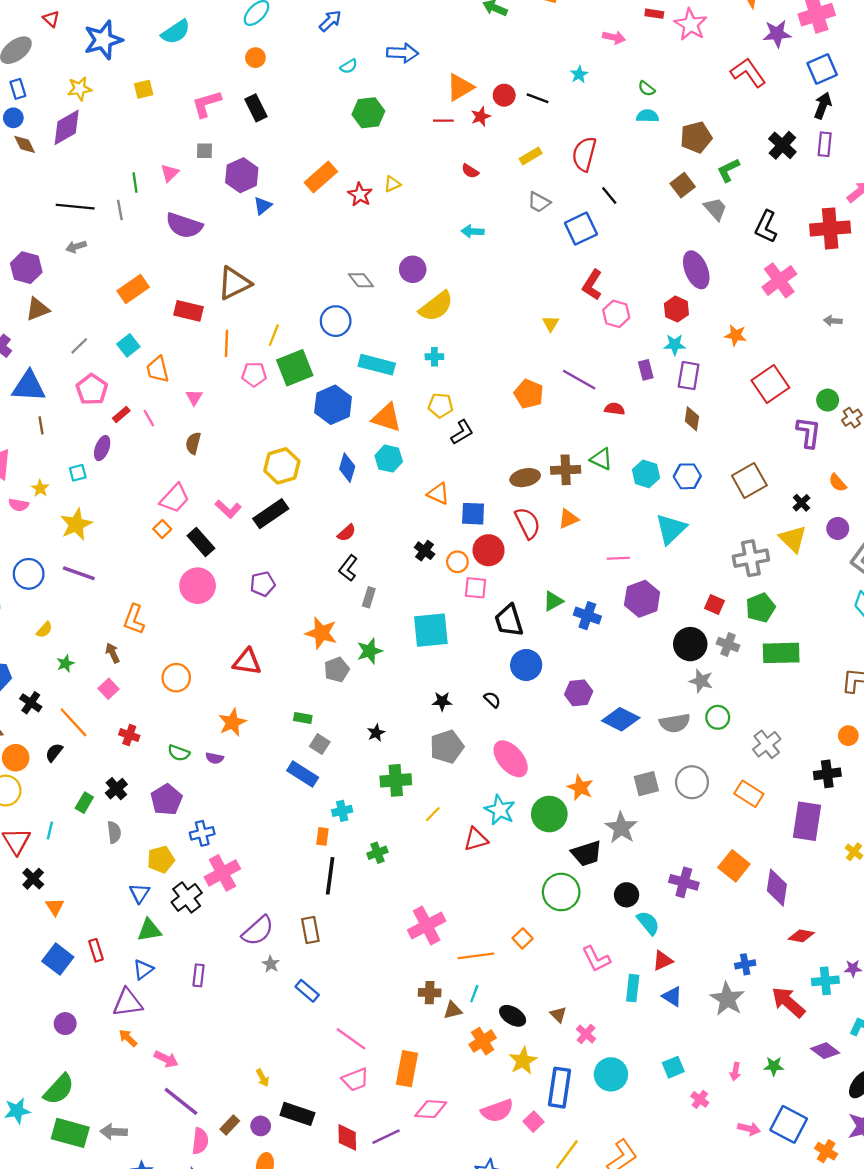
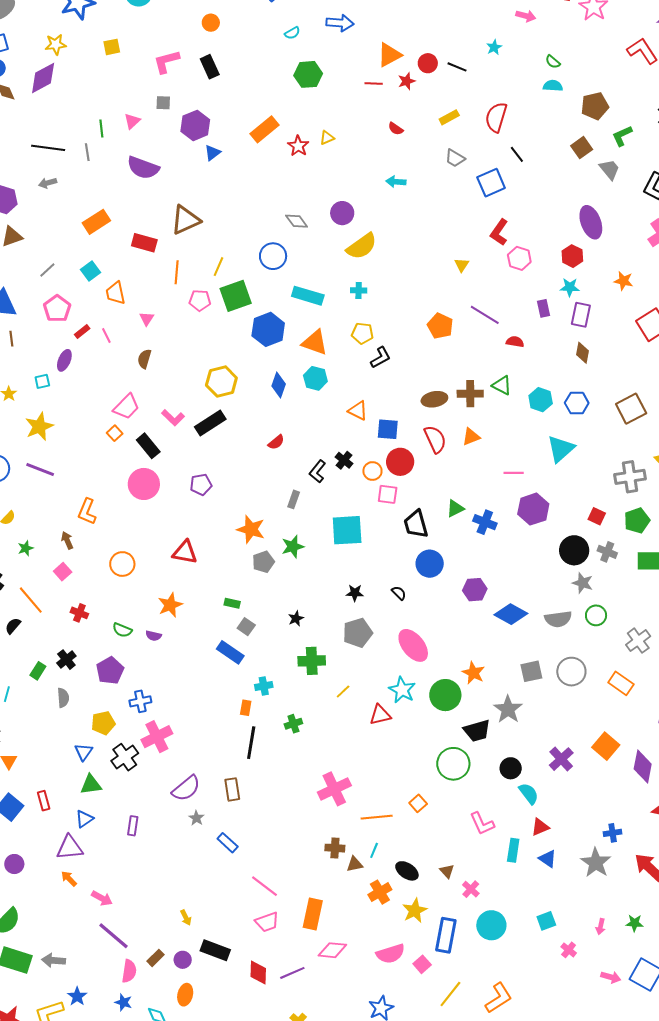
black L-shape: (348, 568) -> (317, 471), moved
purple cross: (684, 882) -> (561, 759), turned 30

